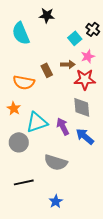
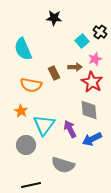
cyan semicircle: (21, 33) -> (23, 49), moved
red star: (85, 79) -> (92, 82), turned 30
cyan triangle: (37, 122) -> (44, 125), turned -35
blue arrow: (85, 136) -> (92, 139), turned -66

